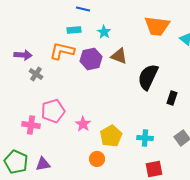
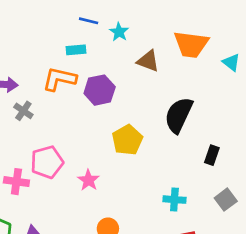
cyan star: (104, 32) -> (119, 32), moved
brown triangle: (119, 56) -> (148, 61), moved
black rectangle: (172, 98) -> (212, 155), moved
yellow pentagon: (111, 136) -> (127, 140), moved

